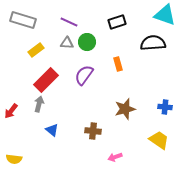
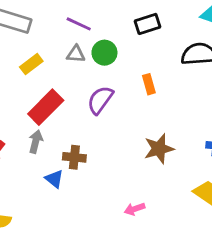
brown cross: (93, 131) -> (74, 157), moved
pink arrow: (115, 157) -> (135, 209), moved

